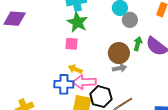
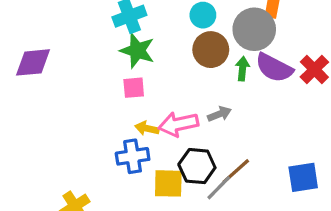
gray circle: (130, 20) -> (254, 29), moved, size x1.6
brown circle: (119, 53) -> (211, 50), moved
pink arrow: (84, 82) -> (178, 124), moved

